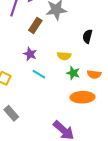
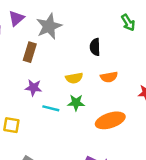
green star: (73, 73) -> (76, 103), moved
orange semicircle: (94, 74) -> (109, 77), moved

